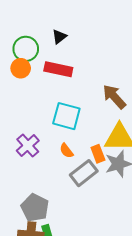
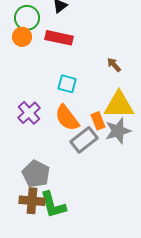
brown arrow: (114, 97) -> (114, 65), size x0.6
cyan square: (66, 116) -> (67, 84), size x0.7
orange semicircle: (66, 151) -> (67, 118), size x1.8

